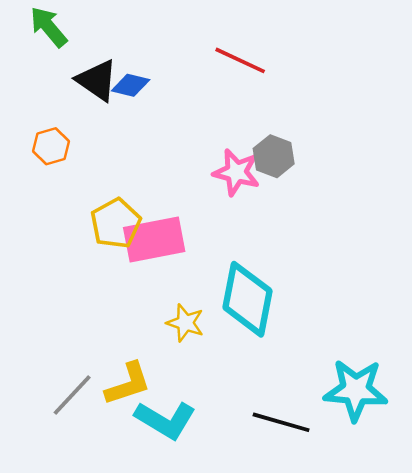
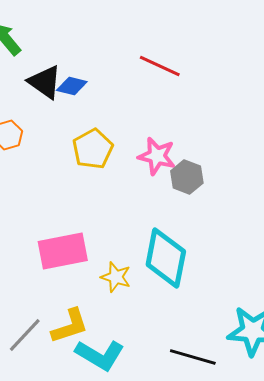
gray hexagon: (274, 156) -> (187, 177), moved
yellow pentagon: (116, 223) -> (93, 149), moved
pink rectangle: (154, 240) -> (63, 251), moved

